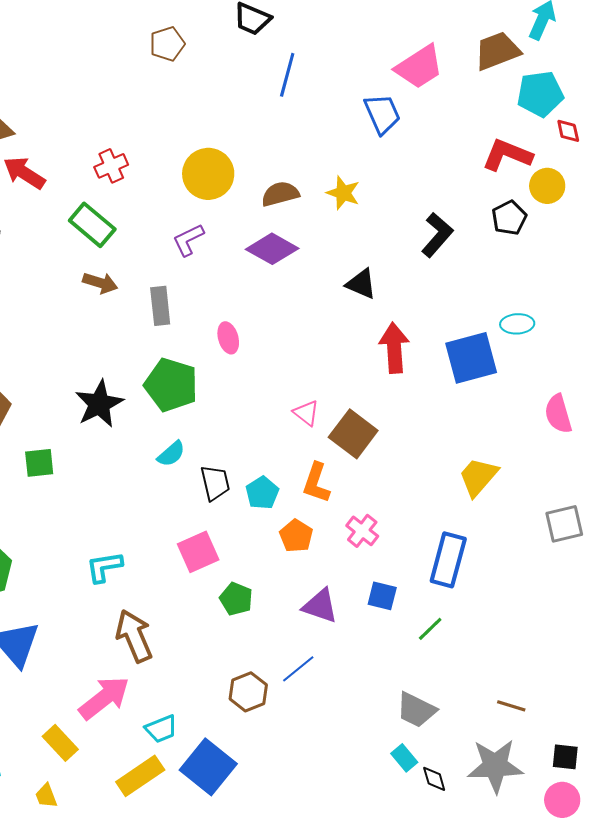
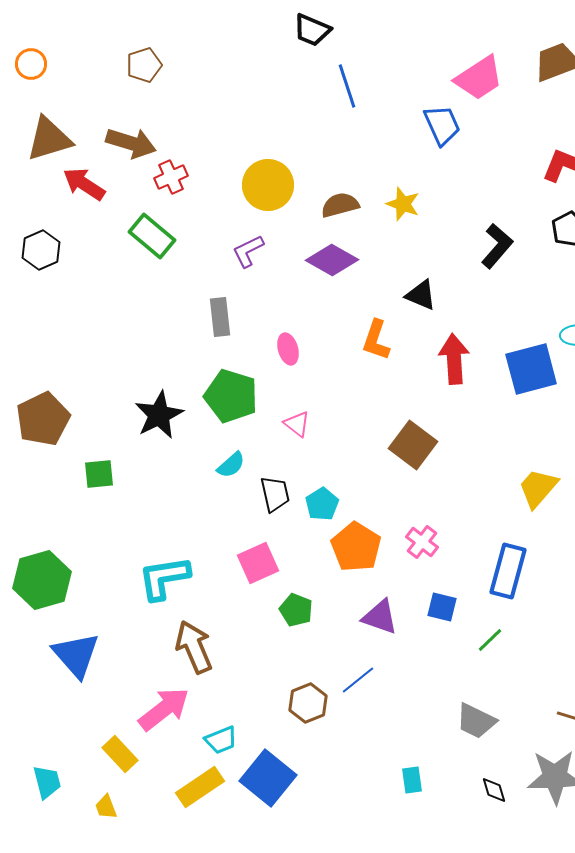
brown pentagon: (167, 44) -> (144, 65), moved
blue line: (287, 75) -> (347, 86), turned -33
brown arrow: (100, 283) -> (131, 143), moved, size x1.4
pink triangle: (306, 413) -> (297, 424), moved
orange L-shape: (316, 483) -> (376, 340), moved
orange pentagon: (296, 536) -> (356, 547), size x1.5
cyan L-shape: (104, 567) -> (164, 578), size x1.4
cyan rectangle: (404, 758) -> (412, 780), moved, turned 32

